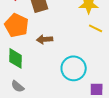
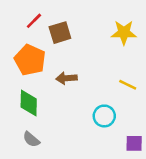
yellow line: (96, 28) -> (128, 85), moved
cyan circle: (74, 68) -> (104, 116), size x0.7

